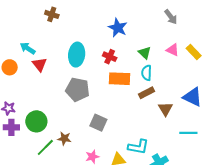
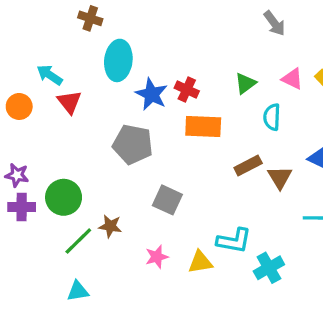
gray arrow: (171, 17) -> (274, 23), moved
blue star: (118, 28) -> (152, 94), moved
green triangle: (145, 53) -> (245, 83), turned 40
cyan ellipse: (77, 55) -> (118, 60), moved
cyan semicircle: (147, 73) -> (272, 117), moved
brown rectangle: (146, 93) -> (248, 165), moved

